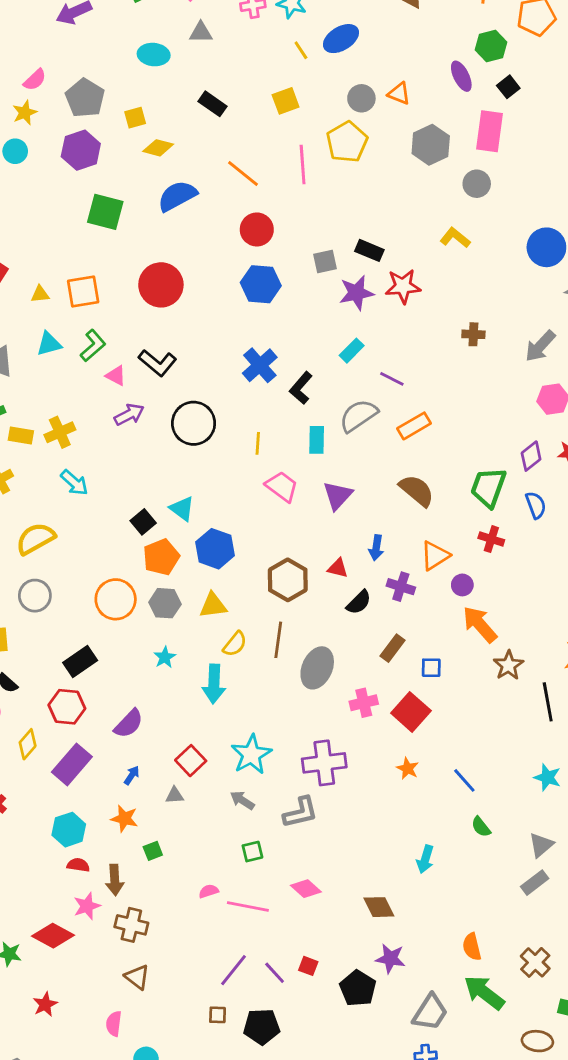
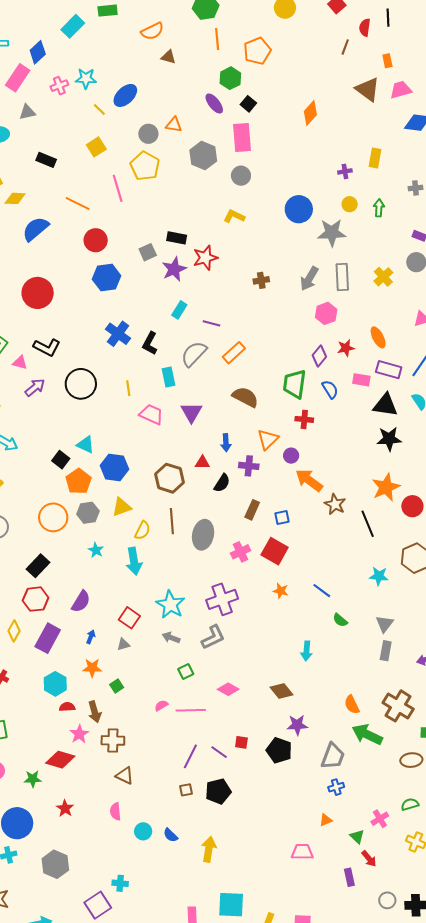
gray rectangle: (535, 883) -> (386, 651), turned -30
brown cross: (535, 962) -> (398, 706), size x1.4

